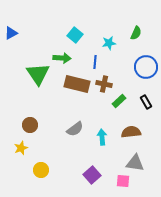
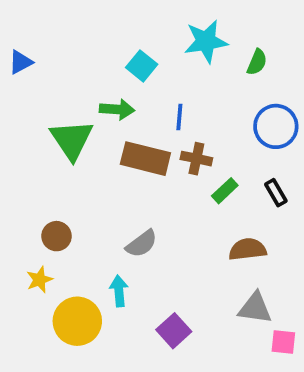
cyan star: (109, 43) -> (206, 41), moved, size x1.6
cyan arrow: (102, 137) -> (119, 291), moved
yellow circle: (41, 170) -> (77, 321), size x1.6
pink square: (123, 181) -> (283, 342), moved

